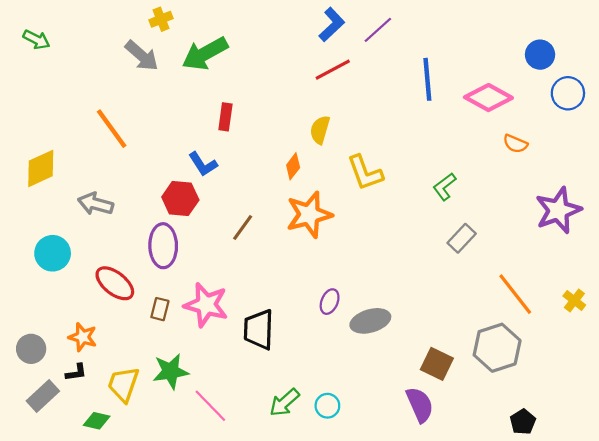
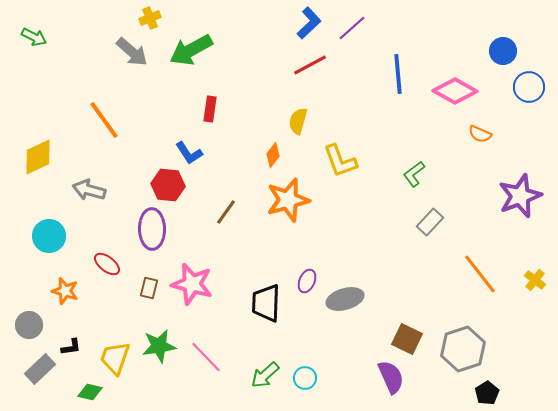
red ellipse: (115, 283) -> (107, 264), size x0.7
black trapezoid: (259, 329) -> (266, 303), moved
orange star: (83, 337) -> (65, 291), moved
gray hexagon: (497, 348) -> (463, 349), moved
pink line: (210, 406) -> (206, 357), moved

